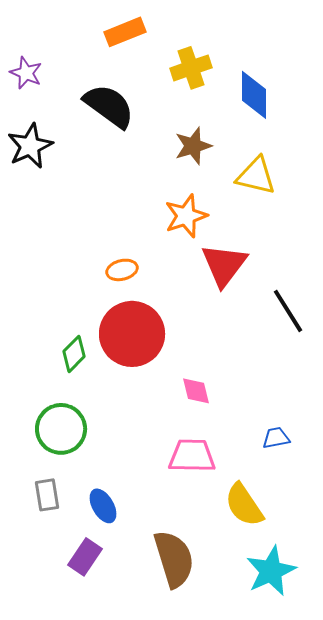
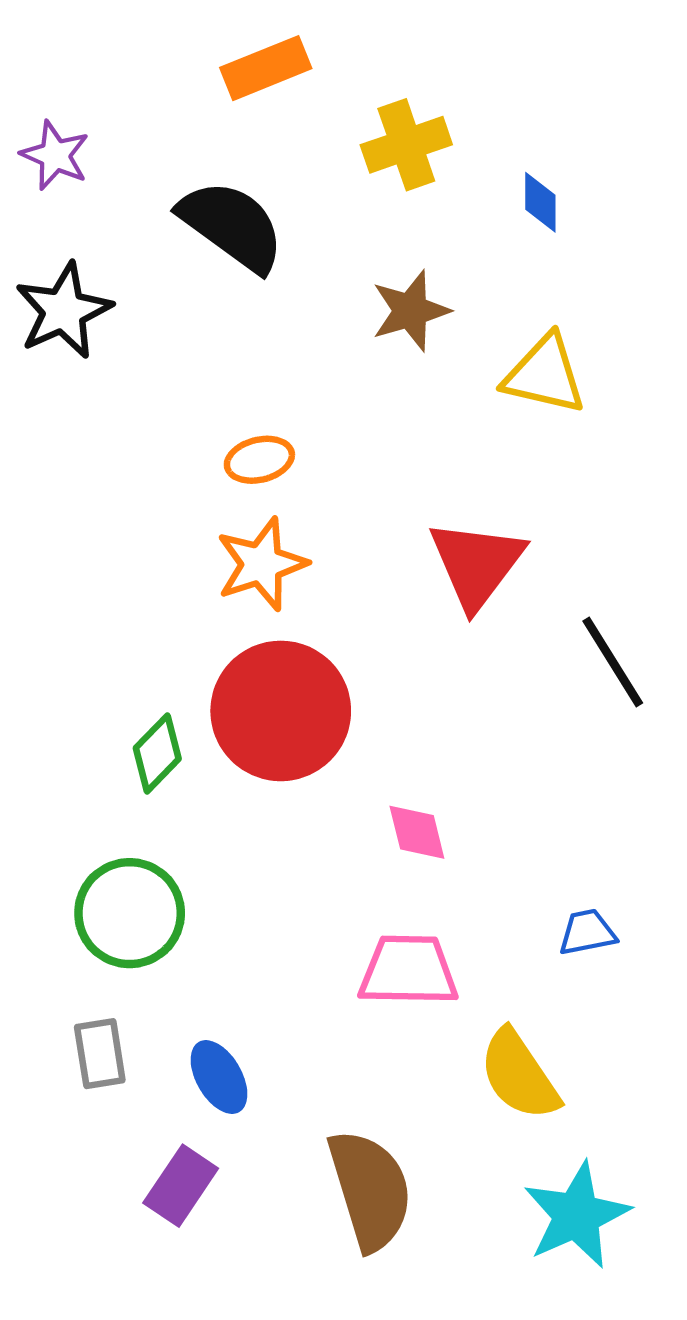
blue diamond: (254, 95) -> (540, 202), size x0.6
orange star: (186, 216) -> (262, 564), moved
orange ellipse: (122, 270) -> (259, 460), moved

